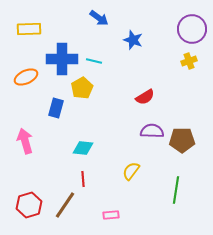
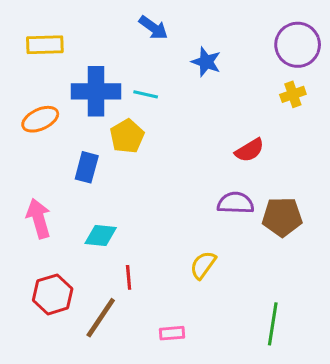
red semicircle: (145, 97) -> (250, 150), moved
cyan diamond: (83, 148) -> (101, 235), moved
green line: (176, 190) -> (273, 324), moved
red hexagon: (29, 205) -> (53, 294), moved

